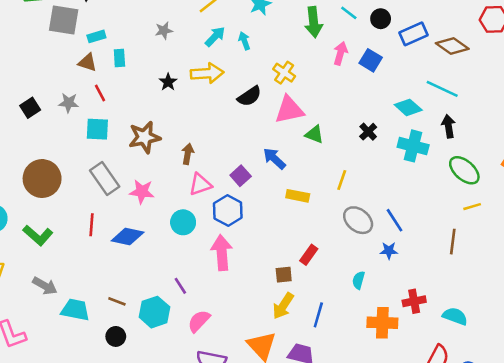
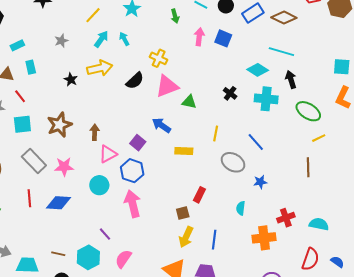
green arrow: (314, 22) -> (175, 16), size x0.6
cyan rectangle: (96, 36) -> (17, 45), moved
blue line: (395, 220) -> (256, 142), moved

